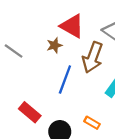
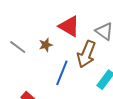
brown star: (54, 45) -> (46, 45), moved

